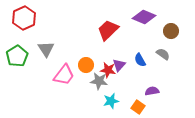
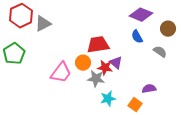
red trapezoid: (108, 30) -> (98, 45), moved, turned 35
gray triangle: (46, 49) -> (43, 24), moved, turned 36
blue semicircle: (140, 60) -> (137, 37), moved
purple triangle: (119, 65) -> (116, 63), turned -32

